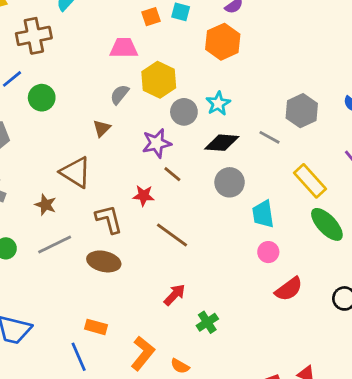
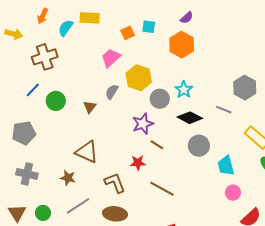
pink trapezoid: (124, 48) -> (111, 58), turned -35
brown triangle: (102, 128) -> (90, 107), moved
black diamond: (222, 143) -> (190, 118), turned 30

